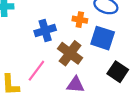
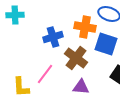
orange cross: (80, 20) -> (85, 27), size x1.5

